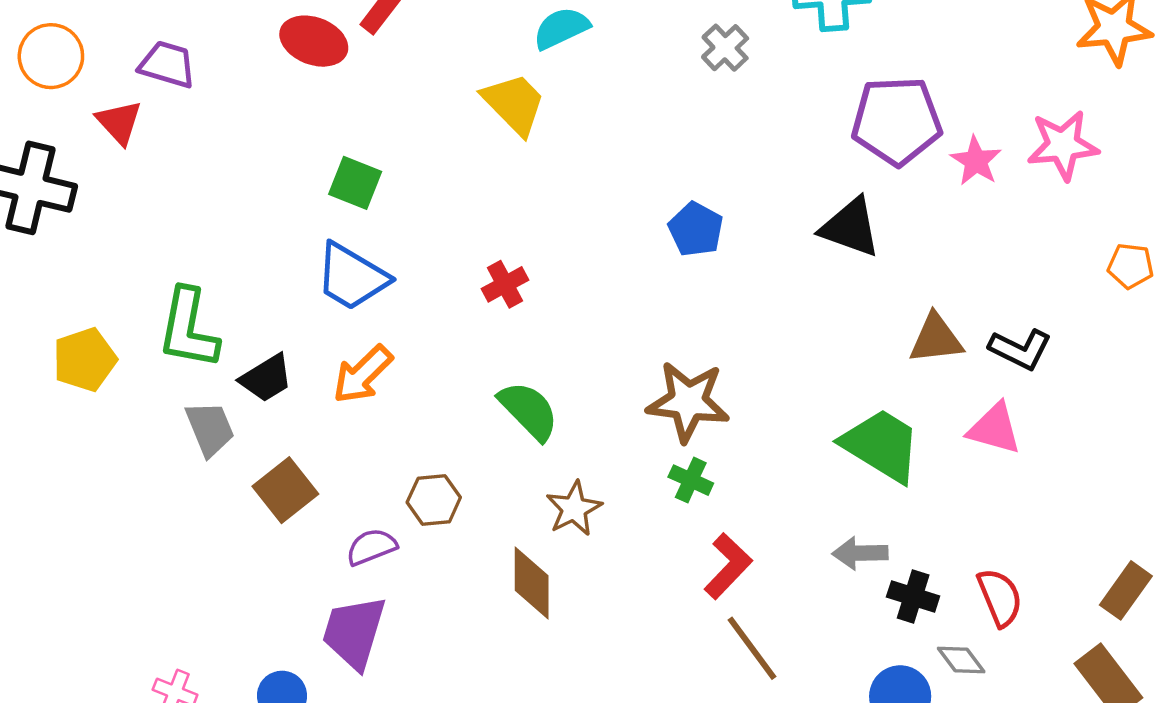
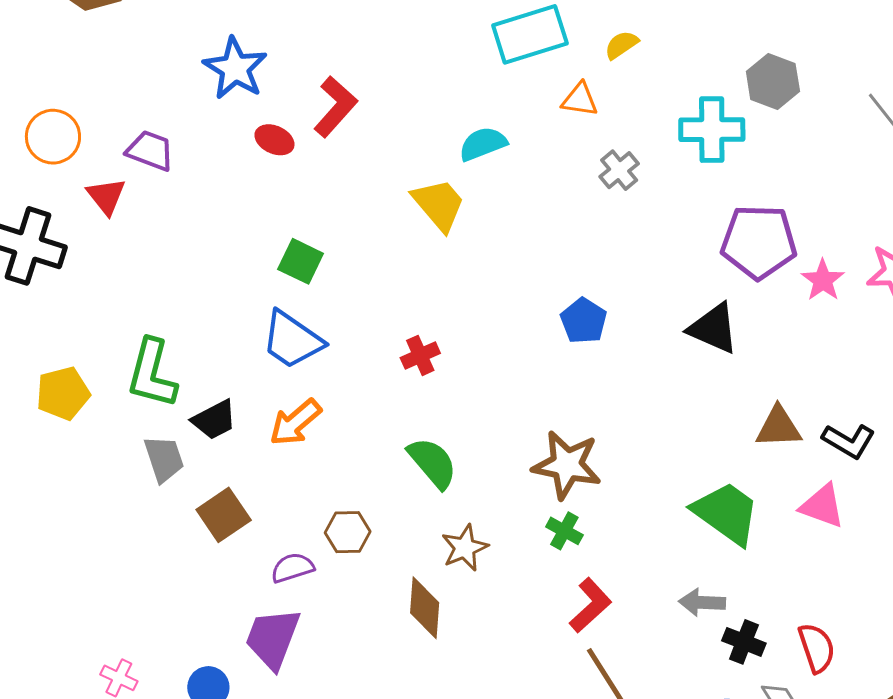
red ellipse: (314, 41) -> (274, 140), size x0.7

